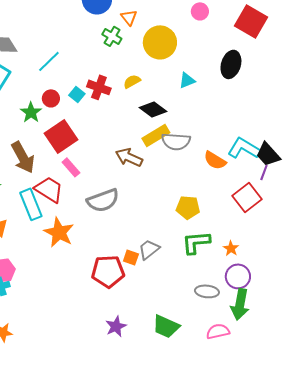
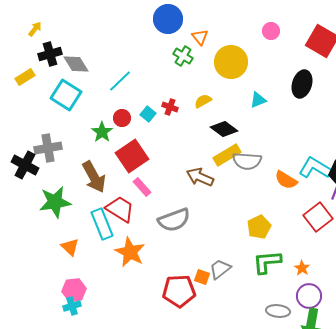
red cross: (99, 87) -> (170, 107), size x0.7
yellow pentagon: (188, 207) -> (259, 227), turned -30

